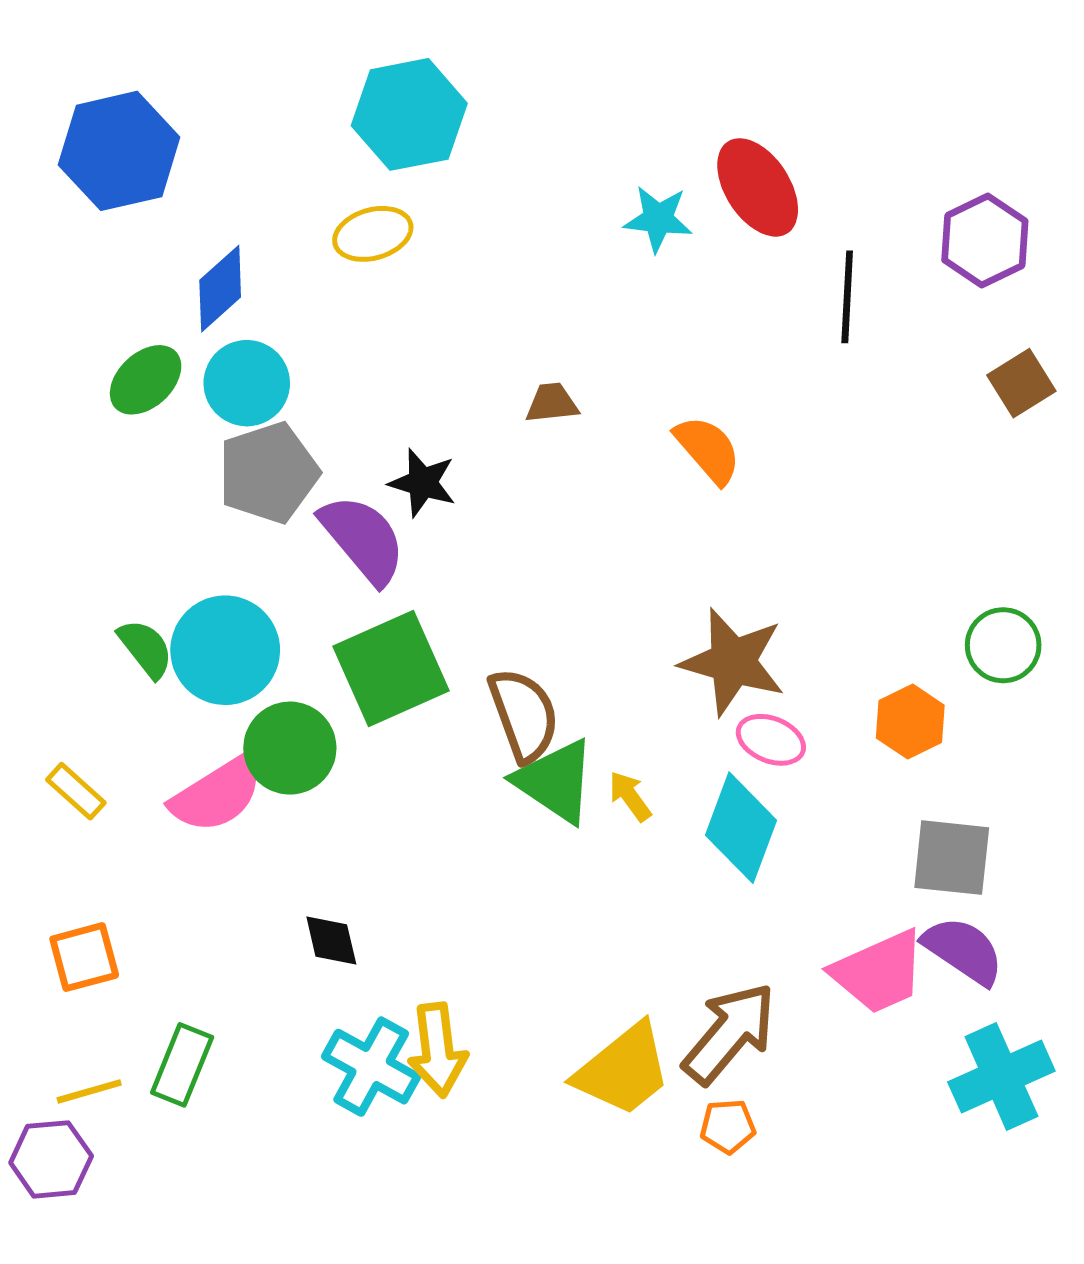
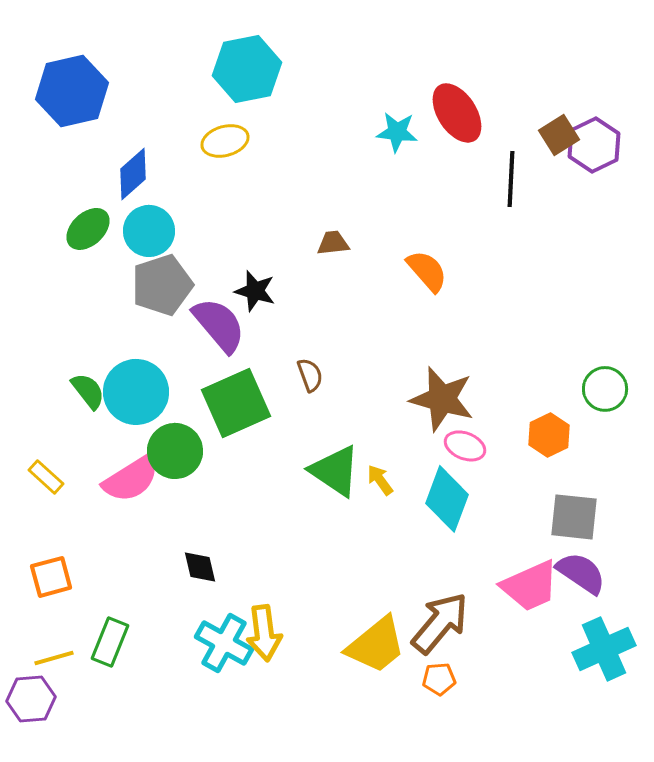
brown square: (1021, 383) -> (559, 135), moved
brown semicircle: (524, 715) -> (310, 375), moved, size x0.6

